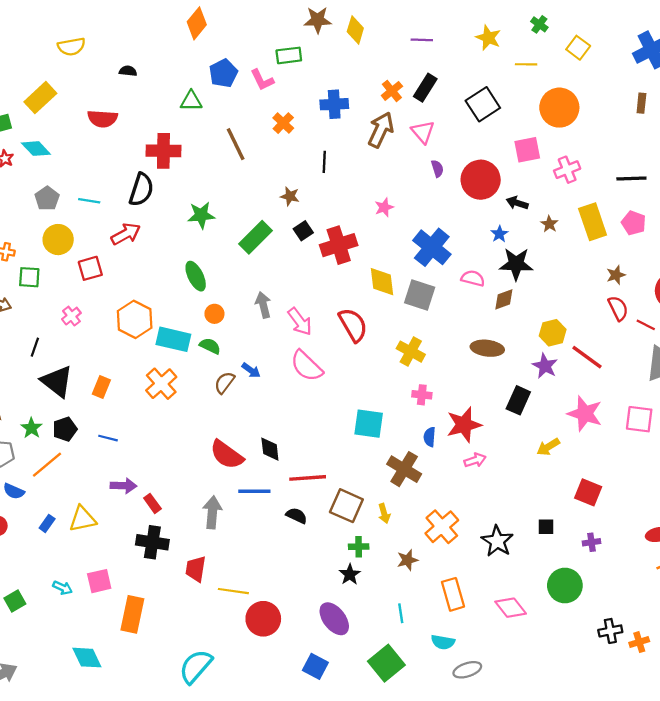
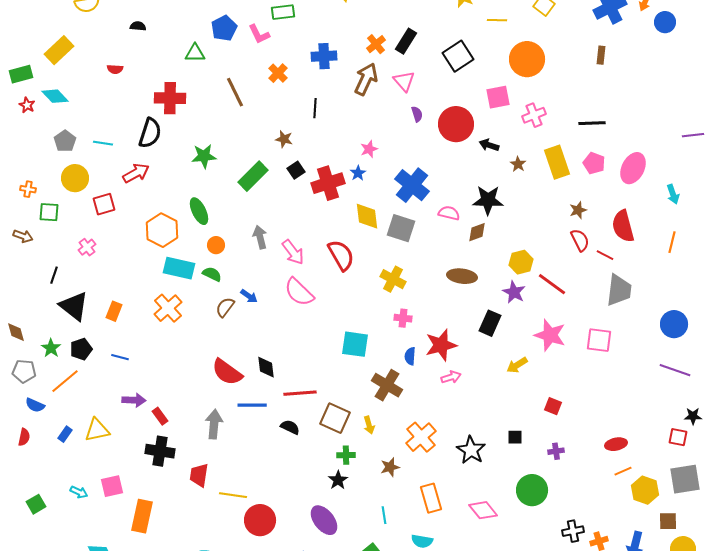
red semicircle: (102, 119) -> (115, 69), size x0.6
blue star: (499, 234) -> (358, 173), moved
orange hexagon: (135, 319) -> (162, 230), moved
red square: (588, 492) -> (553, 406), size x0.7

